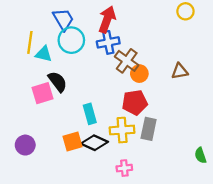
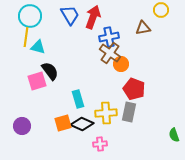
blue trapezoid: (63, 19) -> (70, 15), moved
cyan circle: (71, 40) -> (30, 16), moved
blue cross: (108, 42) -> (109, 37), moved
brown triangle: (180, 71) -> (143, 28), moved
red pentagon: (135, 102) -> (134, 89), moved, turned 30
pink cross: (124, 168) -> (100, 144), moved

